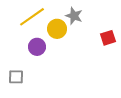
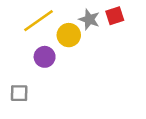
red square: (108, 38) -> (115, 16), moved

